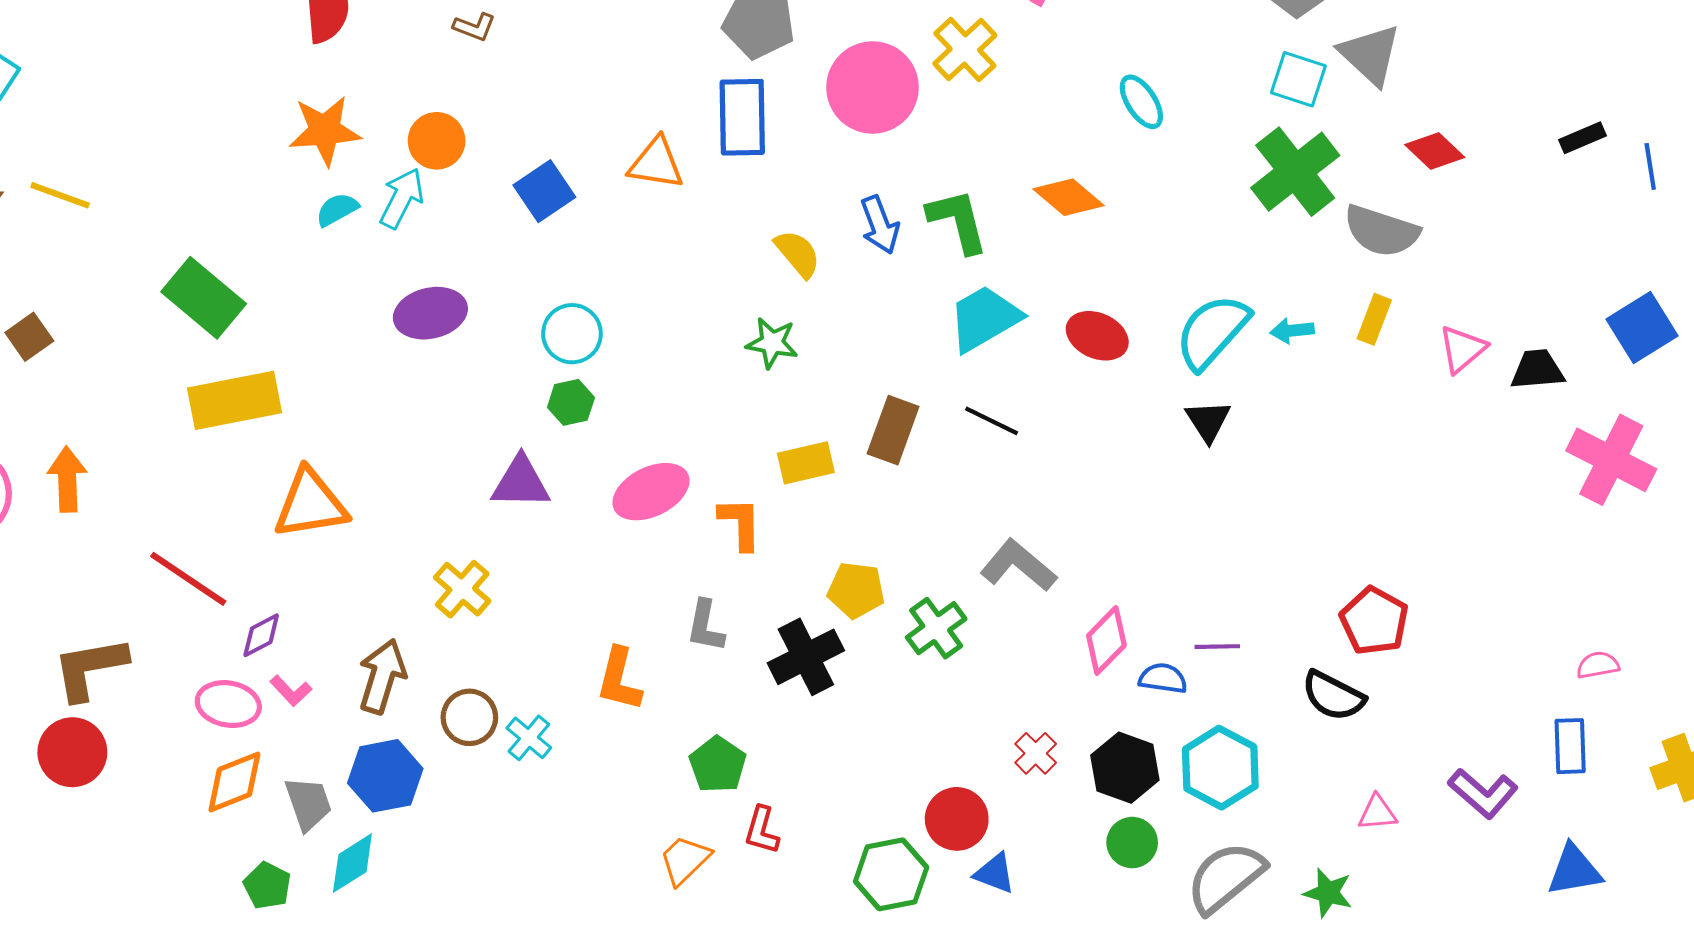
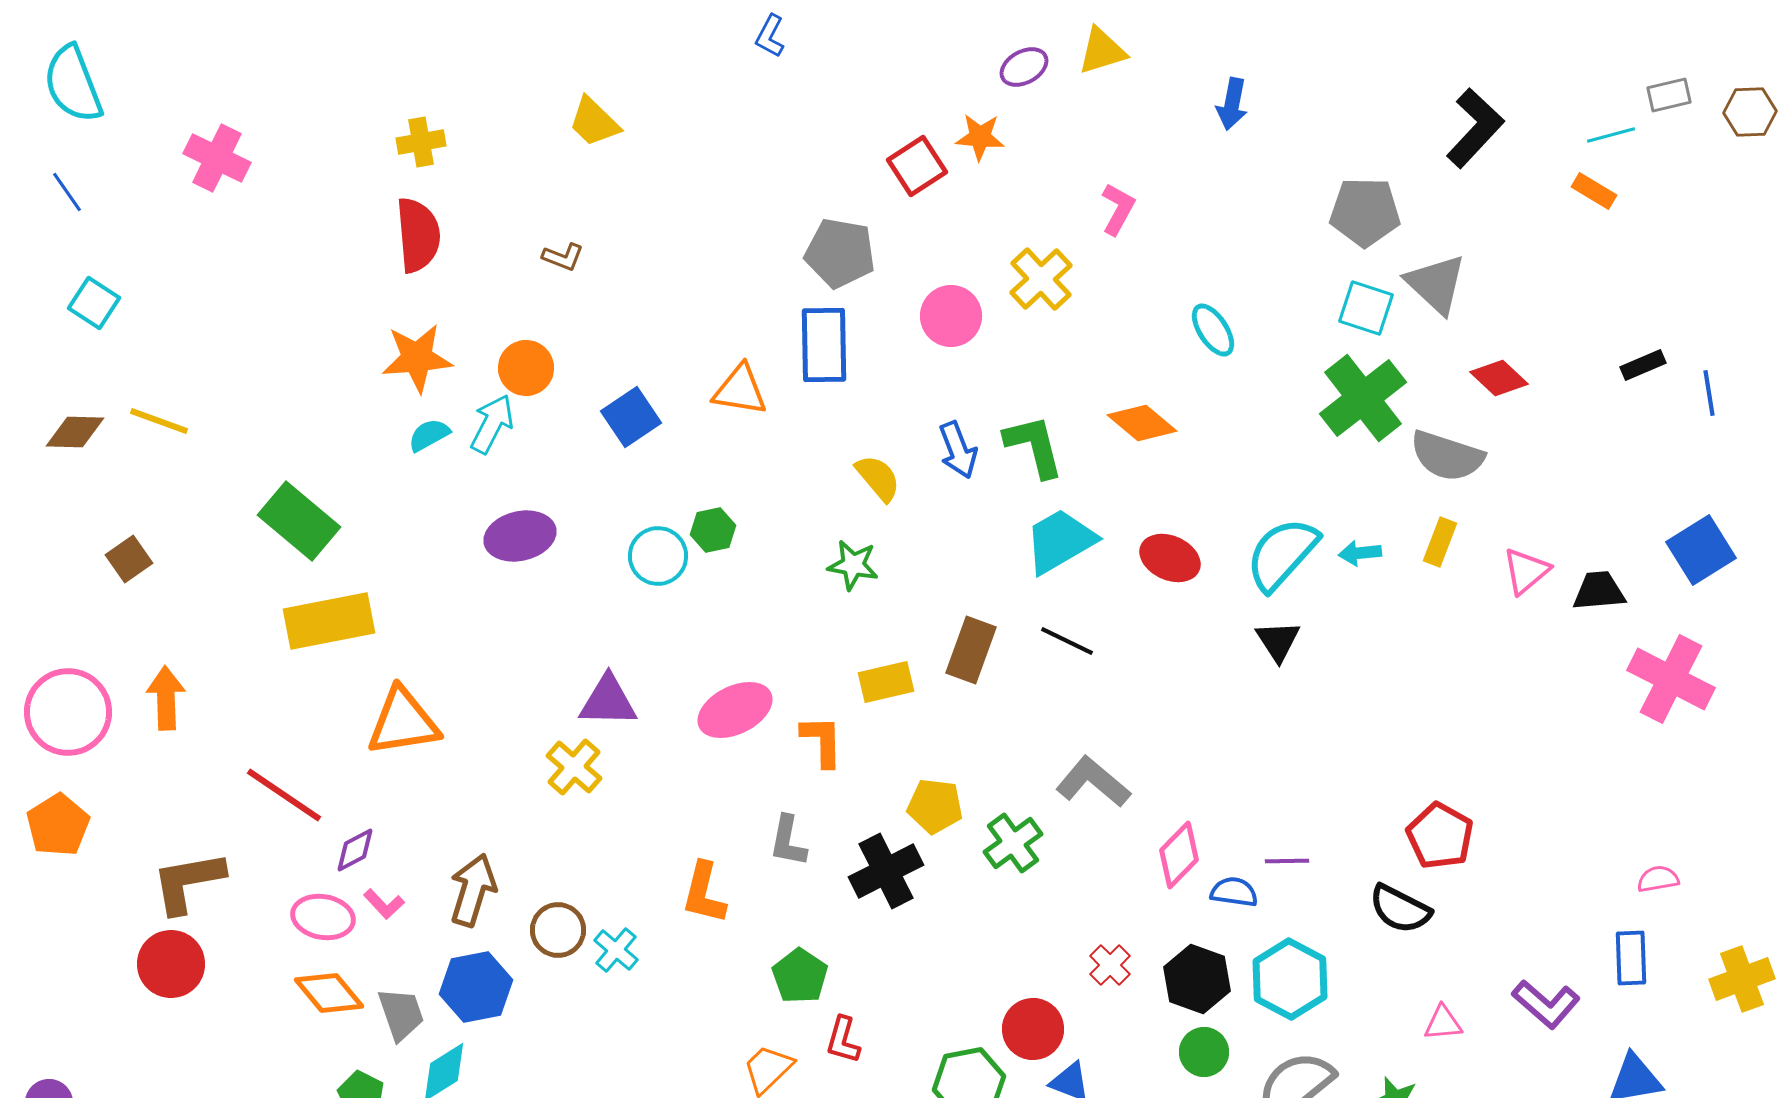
pink circle: (873, 87) -> (951, 316), size x0.7
green hexagon: (571, 402) -> (713, 530), moved
yellow cross: (462, 589) -> (574, 767), moved
orange diamond: (234, 782) -> (329, 993), turned 72

